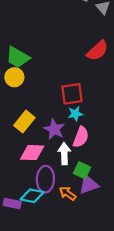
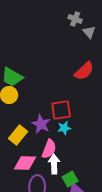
purple star: (54, 129) -> (41, 124), moved
pink semicircle: (81, 137) -> (49, 149), moved
green square: (82, 170) -> (70, 179), turned 35

